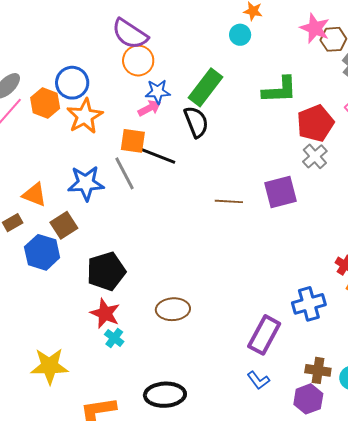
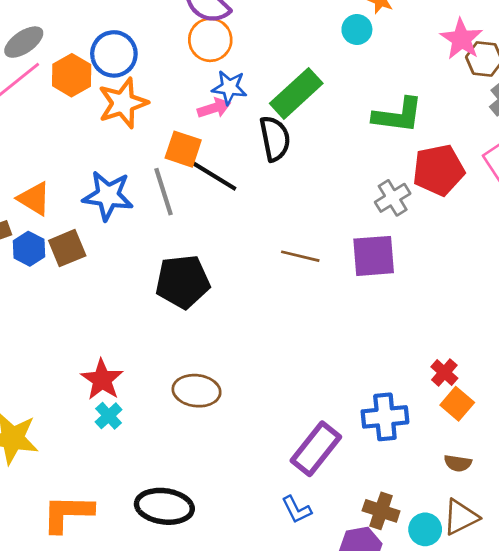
gray cross: (315, 156) -> (393, 198), moved
blue hexagon: (42, 252) -> (29, 249), moved, size x0.7
black pentagon: (106, 271) -> (183, 282), moved

